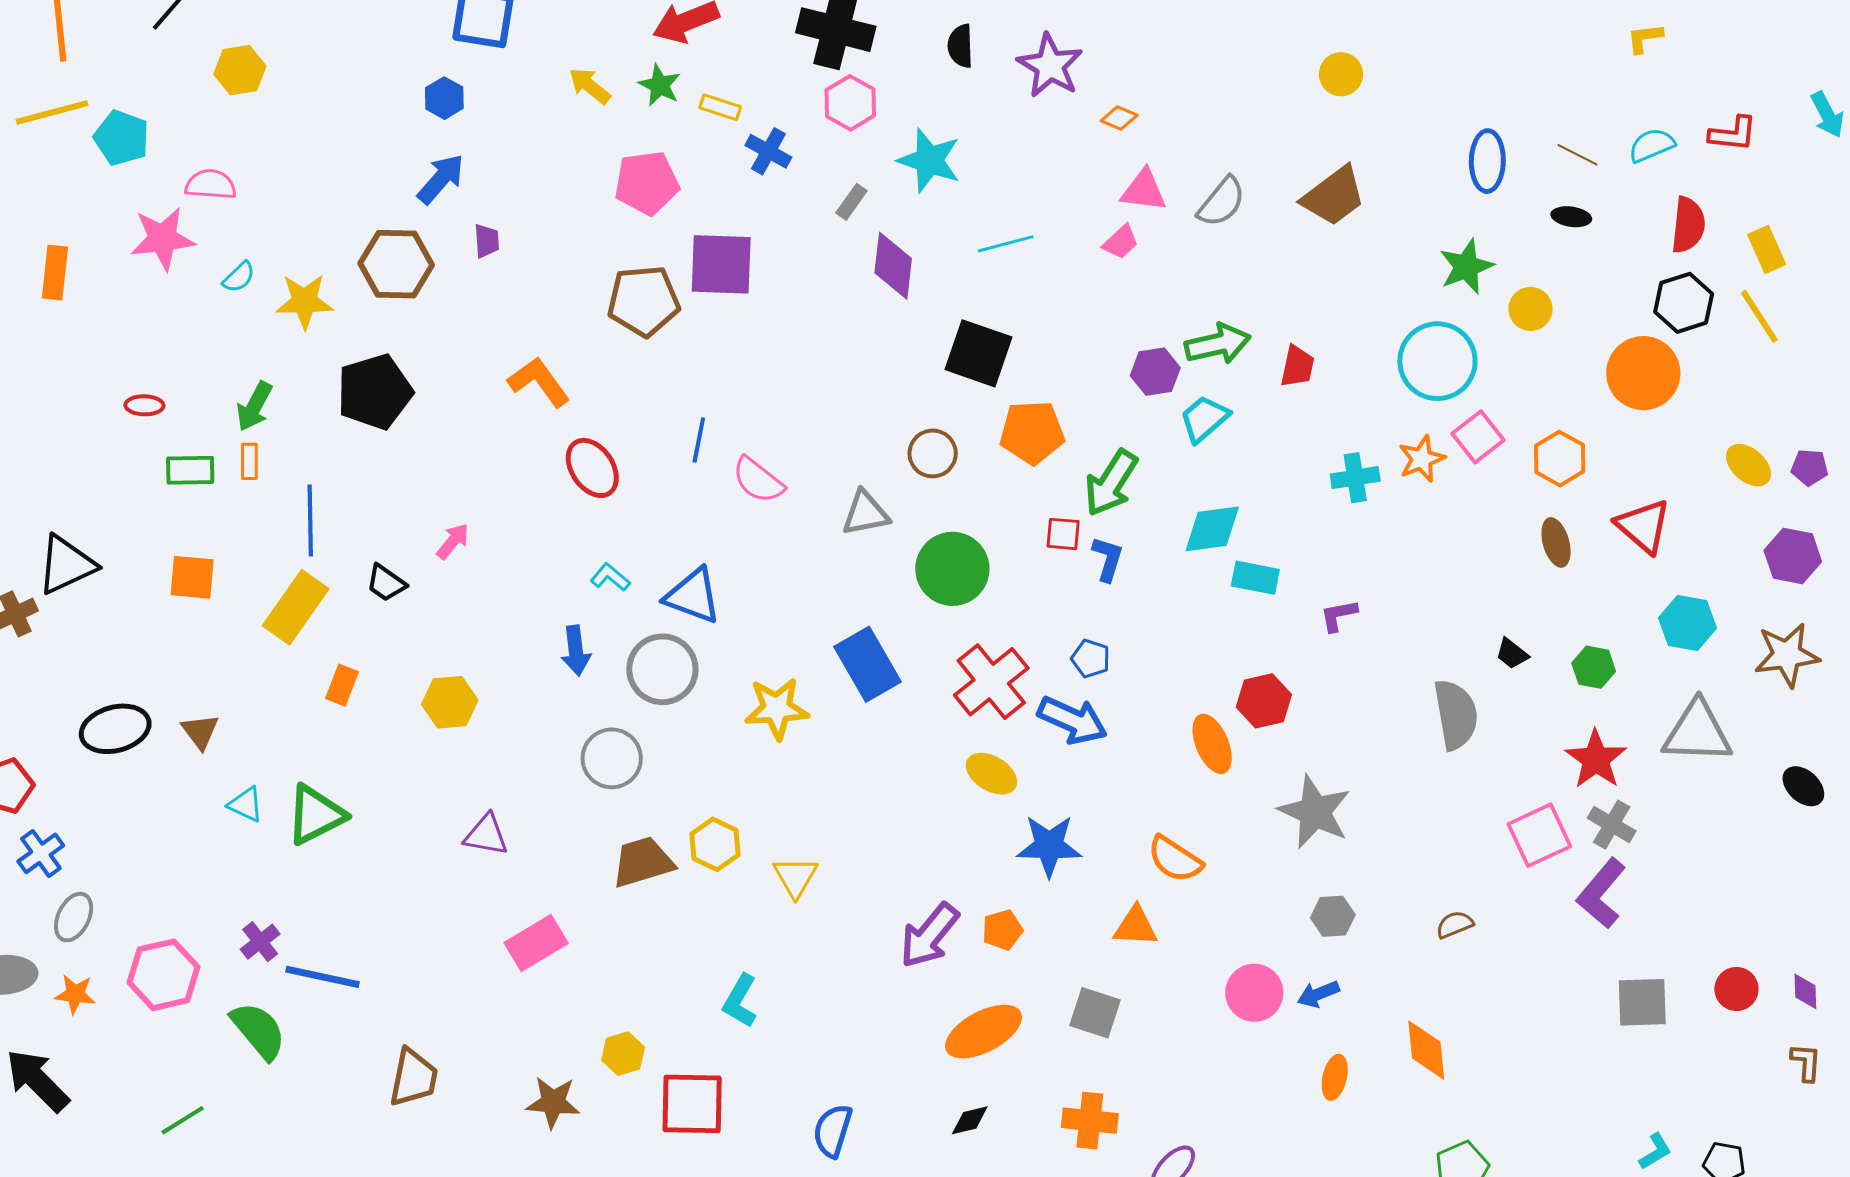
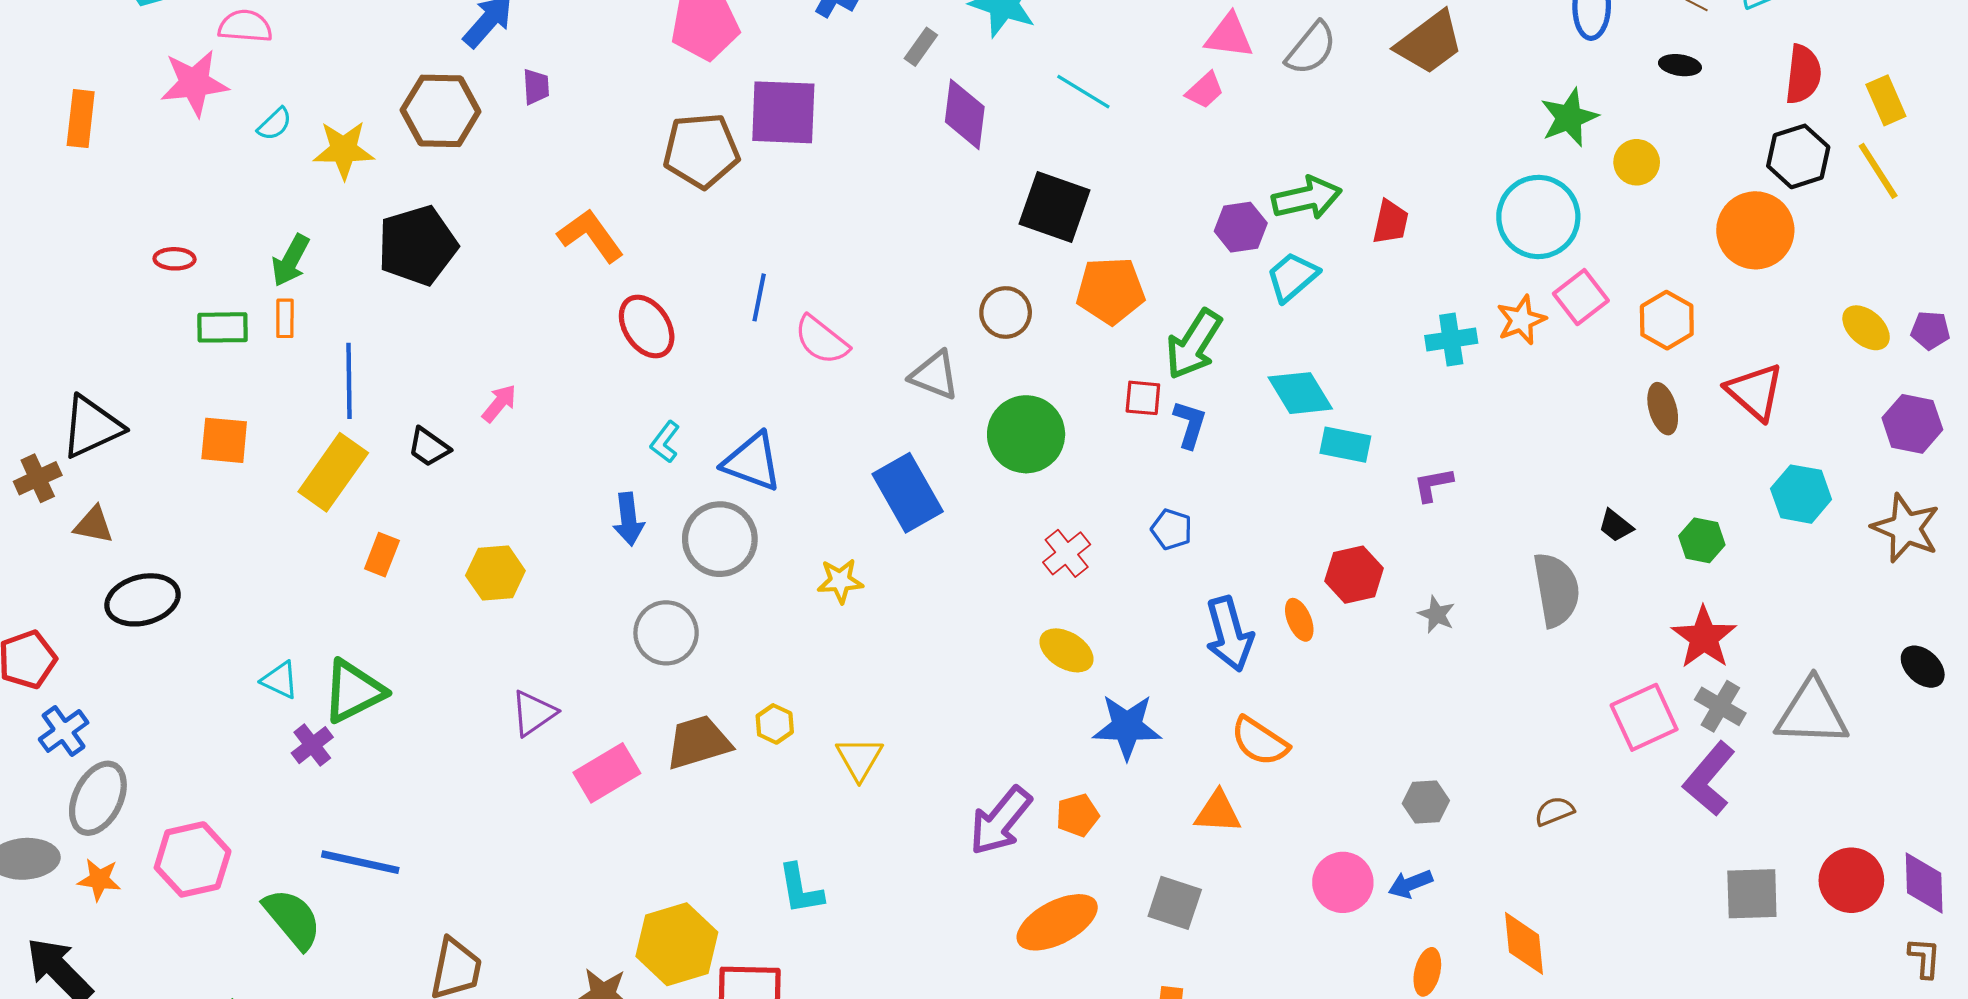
cyan line: (1006, 244) -> (1083, 92), turned 46
gray triangle: (865, 513) -> (935, 375), turned 32
cyan diamond: (1212, 529) -> (1300, 393), turned 66
cyan L-shape: (610, 577) -> (665, 442), turned -93
brown star: (1787, 655) -> (1906, 528), turned 30
blue rectangle: (868, 664) -> (908, 493), moved
red cross: (991, 682) -> (1067, 553), size x0.6
yellow star: (777, 709) -> (840, 581), size x0.7
blue arrow: (1073, 720) -> (1229, 634), moved, turned 50
brown triangle: (200, 731) -> (94, 525), moved, turned -42
gray triangle: (1697, 732) -> (1812, 713), moved
orange ellipse: (1212, 744) -> (1299, 620), size x0.7
gray star: (1315, 812) -> (1437, 614), moved, size x0.5
purple triangle: (486, 835) -> (533, 713), turned -45
yellow hexagon: (715, 844) -> (775, 724), size x0.7
gray ellipse: (74, 917) -> (98, 798), size x1.4
purple cross: (260, 942) -> (312, 745), moved
pink rectangle: (536, 943) -> (607, 773), moved
red circle: (1736, 989) -> (1851, 880), size x1.4
purple diamond: (1805, 991) -> (1924, 883), size x1.6
cyan L-shape: (740, 1001) -> (801, 889), turned -40
yellow hexagon: (623, 1054) -> (677, 944), size x1.8

